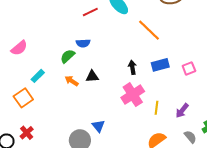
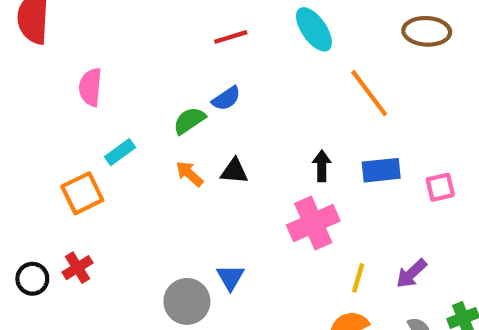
red line: (90, 12) -> (231, 37), moved
blue semicircle: (83, 43) -> (226, 99), turned -40
pink semicircle: (19, 48) -> (90, 87), turned 126
yellow line: (157, 108) -> (358, 278), moved

